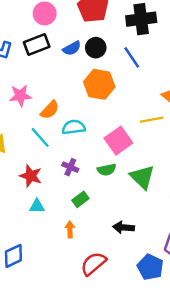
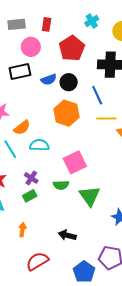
yellow line: (152, 120) -> (106, 119), moved
green rectangle: (80, 199) -> (30, 196), moved

